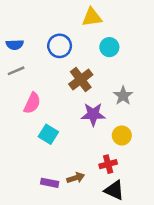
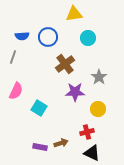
blue semicircle: (15, 45) -> (22, 36), moved
gray line: (16, 71) -> (13, 57), turned -48
pink semicircle: (32, 103) -> (16, 91), moved

